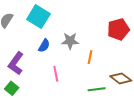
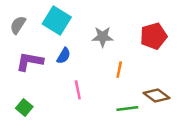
gray star: (70, 41) -> (103, 37), moved
purple L-shape: (16, 63) -> (30, 61), moved, turned 65

